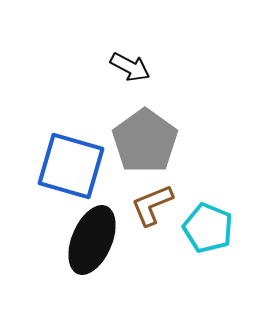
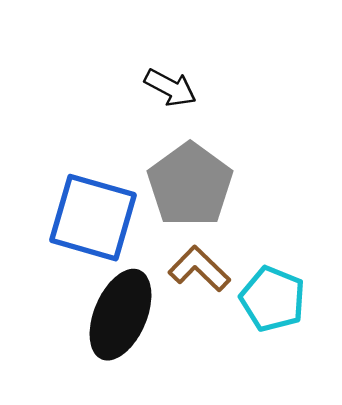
brown L-shape: (152, 205) -> (199, 269), turned 66

